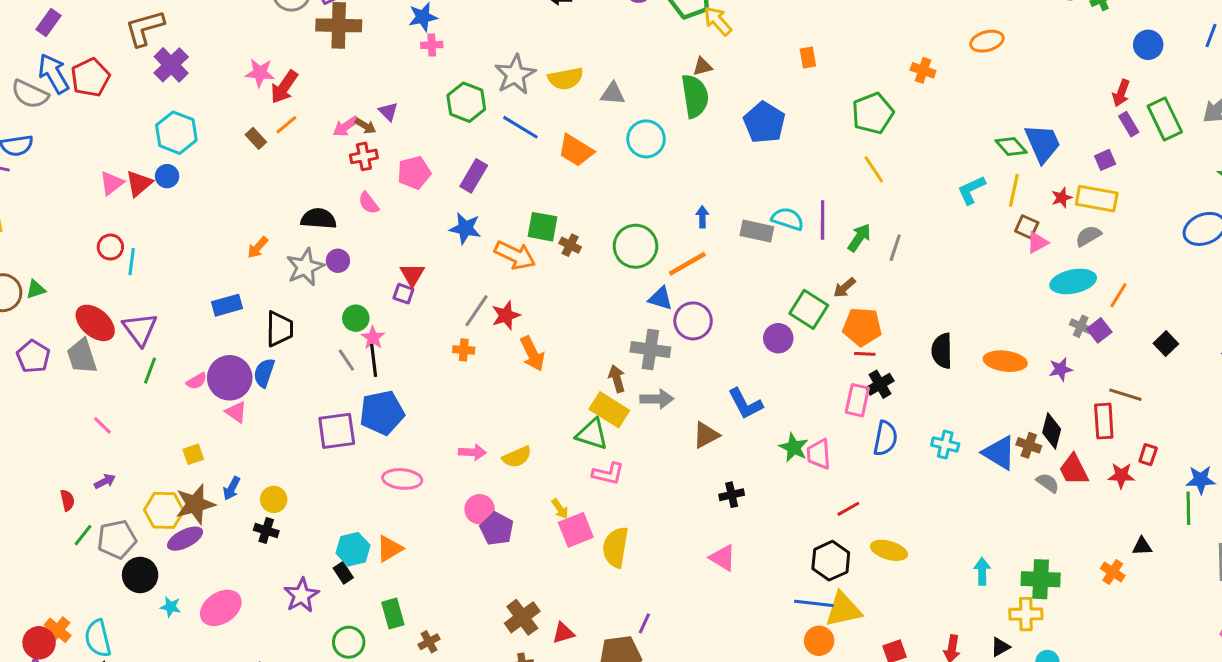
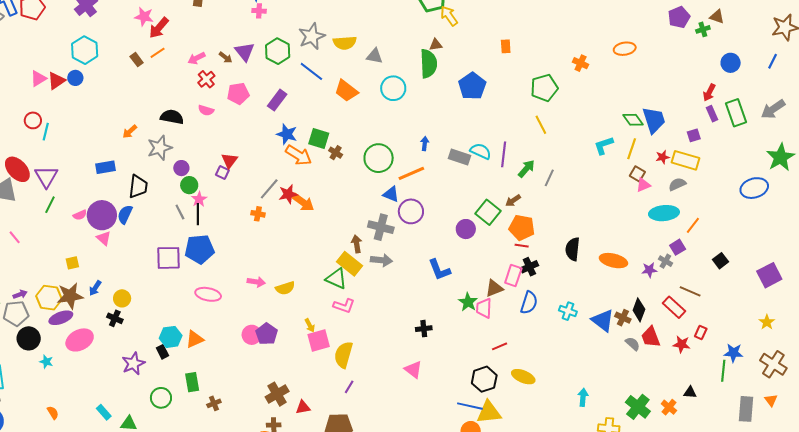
purple triangle: (388, 112) -> (245, 52), moved, size x1.5
brown arrow: (365, 126) -> (226, 57), moved
red cross: (364, 156) -> (206, 79), turned -36
pink semicircle: (369, 203) -> (206, 110), turned -42
blue star: (465, 228) -> (287, 134), moved
purple circle: (338, 261) -> (181, 168), moved
gray cross: (1081, 326) -> (665, 261), moved
orange arrow: (532, 354) -> (303, 202), moved, turned -35
red rectangle: (1104, 421) -> (674, 307), turned -50
brown triangle: (706, 435) -> (494, 288), moved
purple arrow: (105, 481) -> (20, 294), moved
pink circle: (480, 509) -> (252, 335), moved
green cross: (1041, 579) -> (638, 407), moved, turned 30
pink ellipse: (221, 608) -> (80, 340), moved
purple line: (644, 623) -> (349, 387), moved

